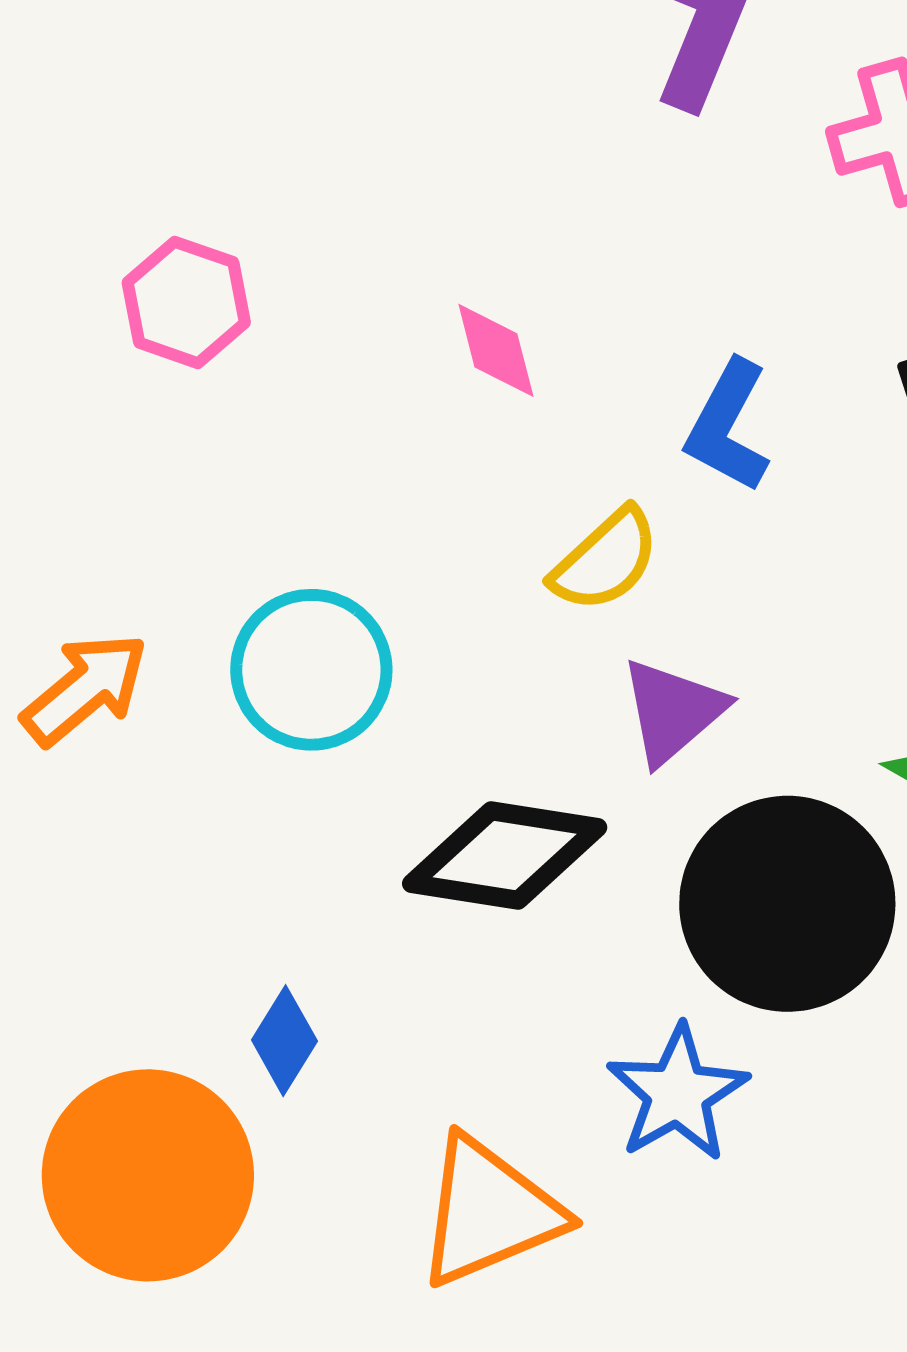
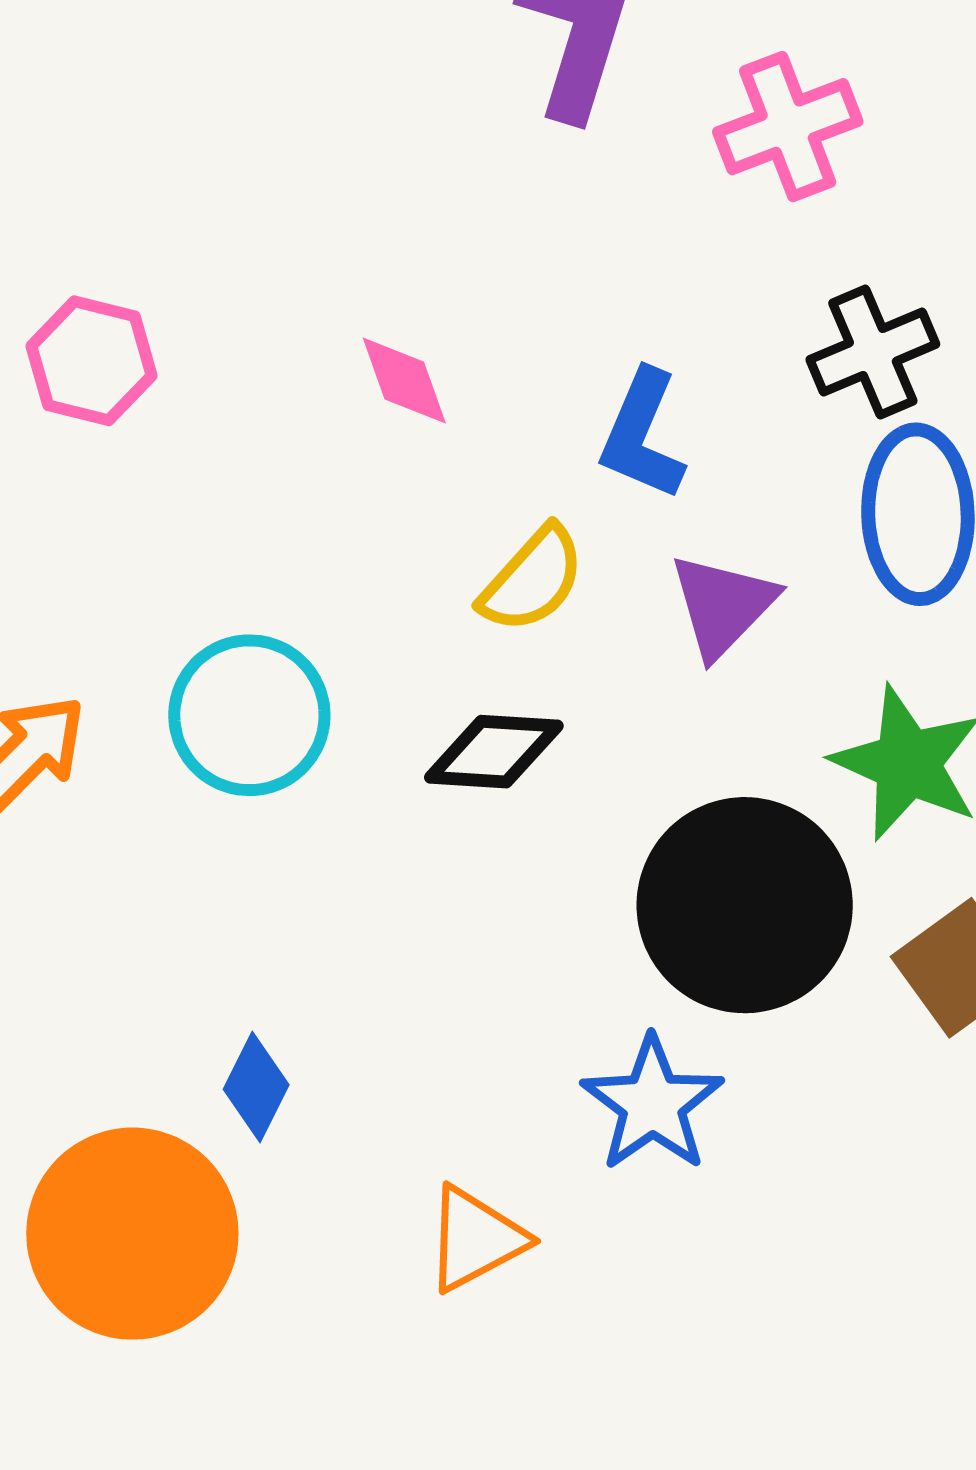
purple triangle: (673, 711) -> (723, 605), moved
black diamond: (505, 856) -> (494, 752), moved, size x0.7
orange triangle: (489, 1212) -> (475, 1239), size x0.7

